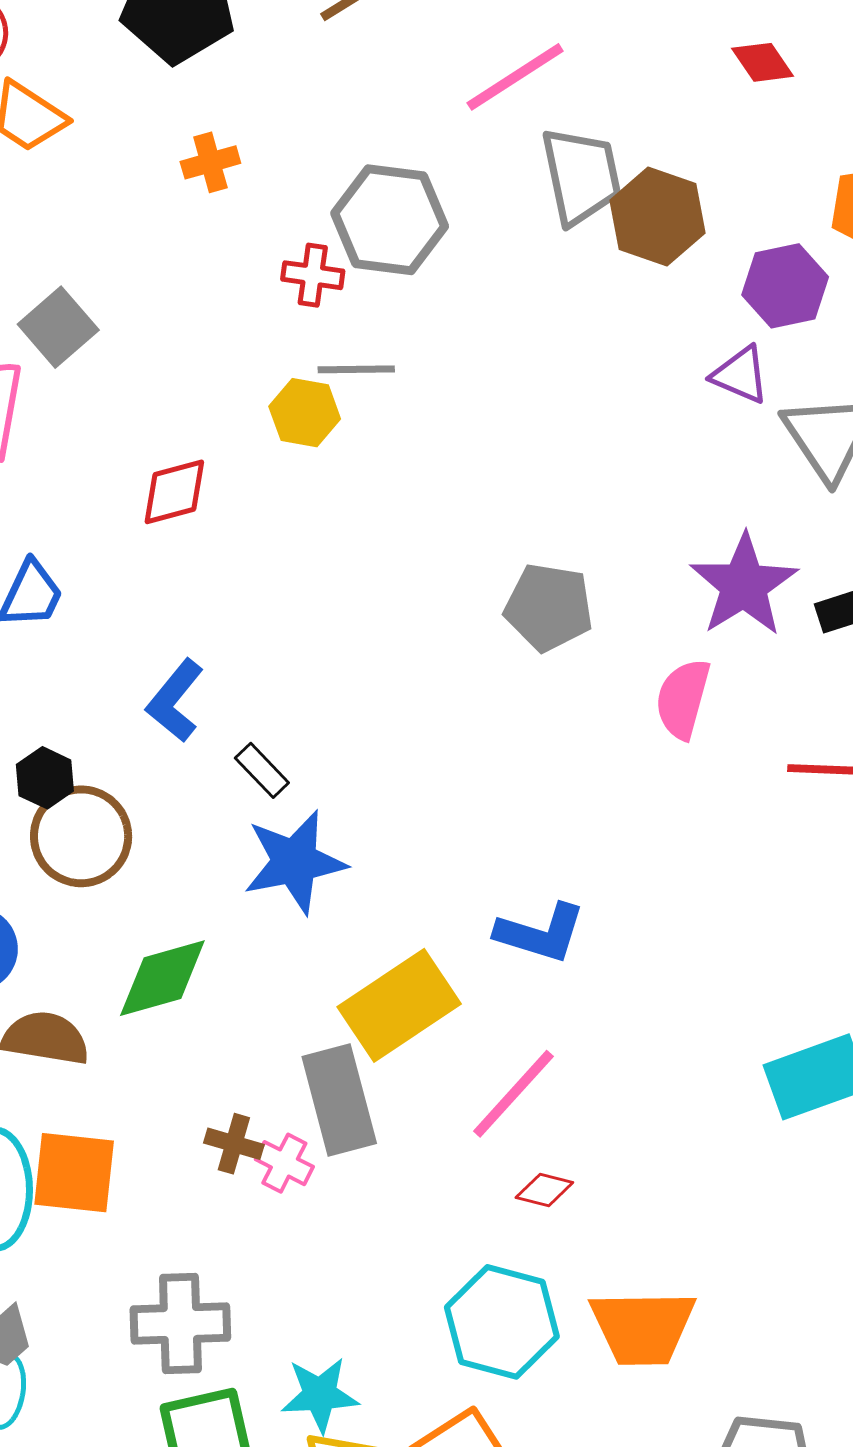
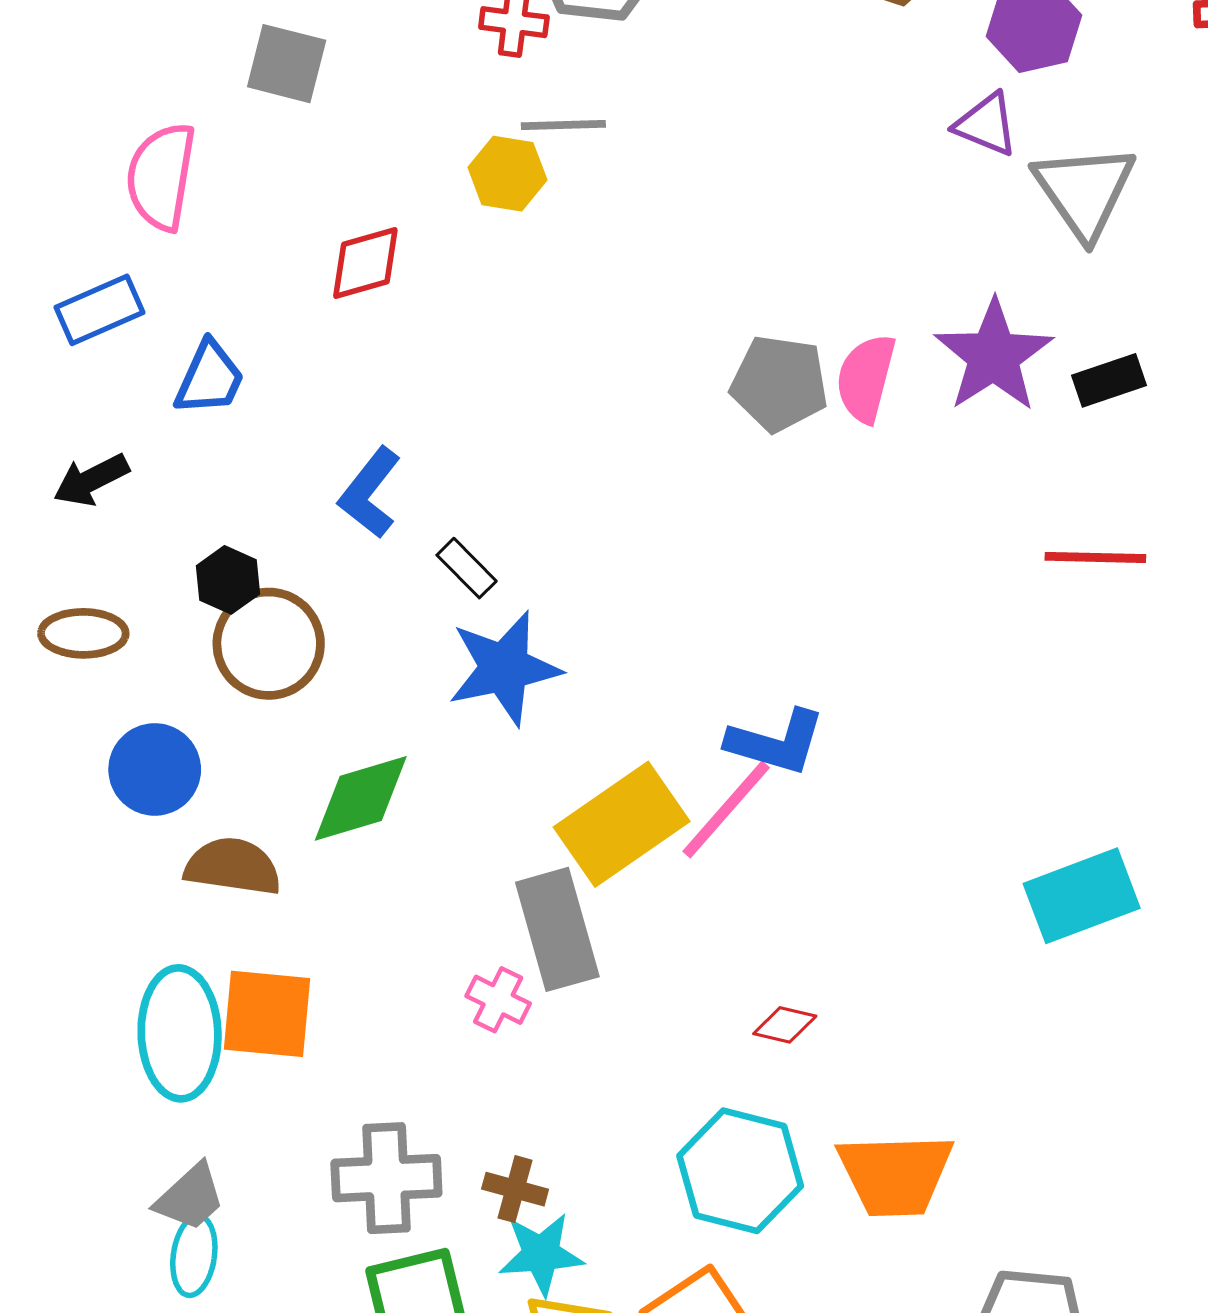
gray square: (58, 327) -> (287, 64), moved, turned -34
pink semicircle: (683, 699) -> (866, 378), moved
pink line: (513, 1094) -> (726, 809), moved
brown cross: (234, 1144) -> (515, 1189), moved

